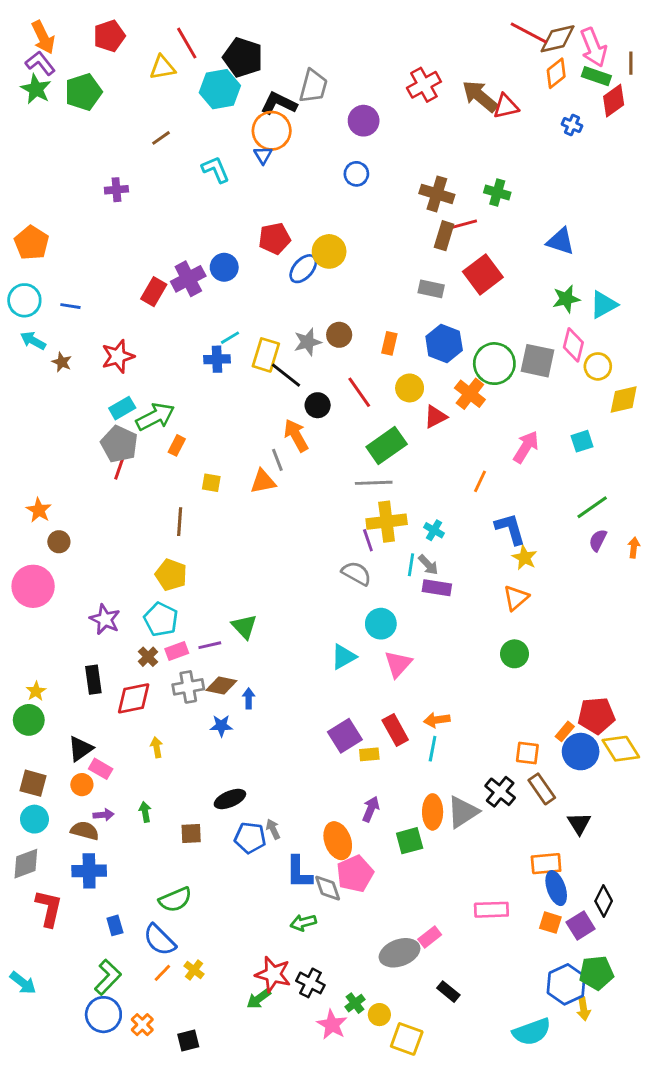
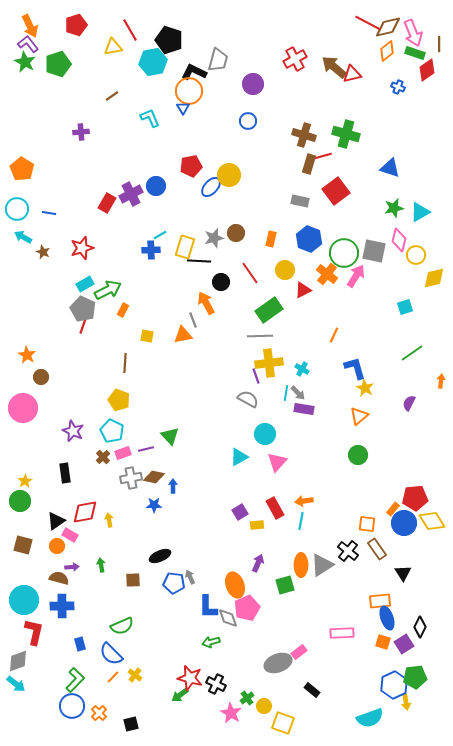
green cross: (497, 193) -> (346, 134), size x1.5
black line: (286, 375) -> (199, 261), turned -35
pink arrow: (526, 447) -> (356, 276), moved
purple semicircle: (598, 540) -> (409, 403), moved
red diamond: (134, 698) -> (85, 512), moved
purple square: (345, 736) -> (240, 512), size x0.7
cyan circle: (34, 819) -> (24, 600), moved, size x1.5
gray diamond: (26, 864) -> (18, 661), moved

